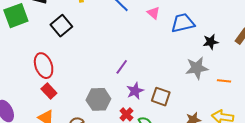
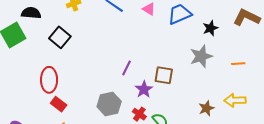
red ellipse: (44, 66) -> (49, 80), turned 30
orange line: (224, 81) -> (238, 64), moved
brown square: (161, 97) -> (164, 75), moved

